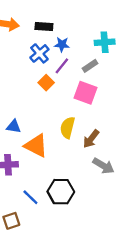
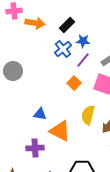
black rectangle: (44, 26) -> (67, 25), turned -49
orange square: (46, 83) -> (74, 83), moved

